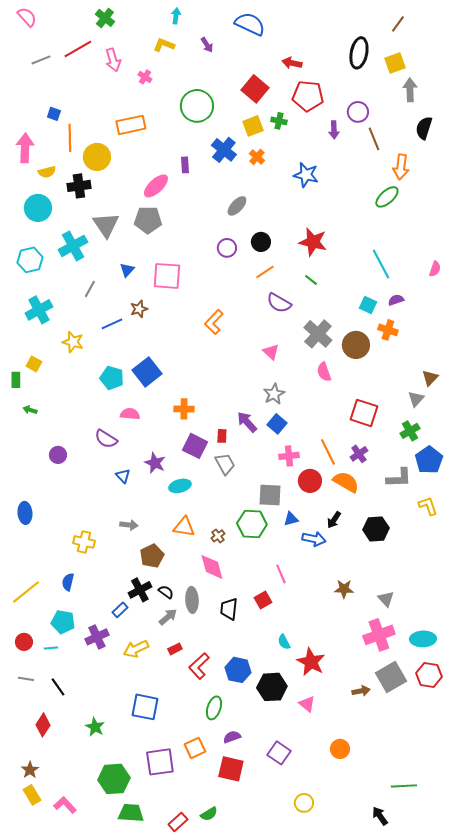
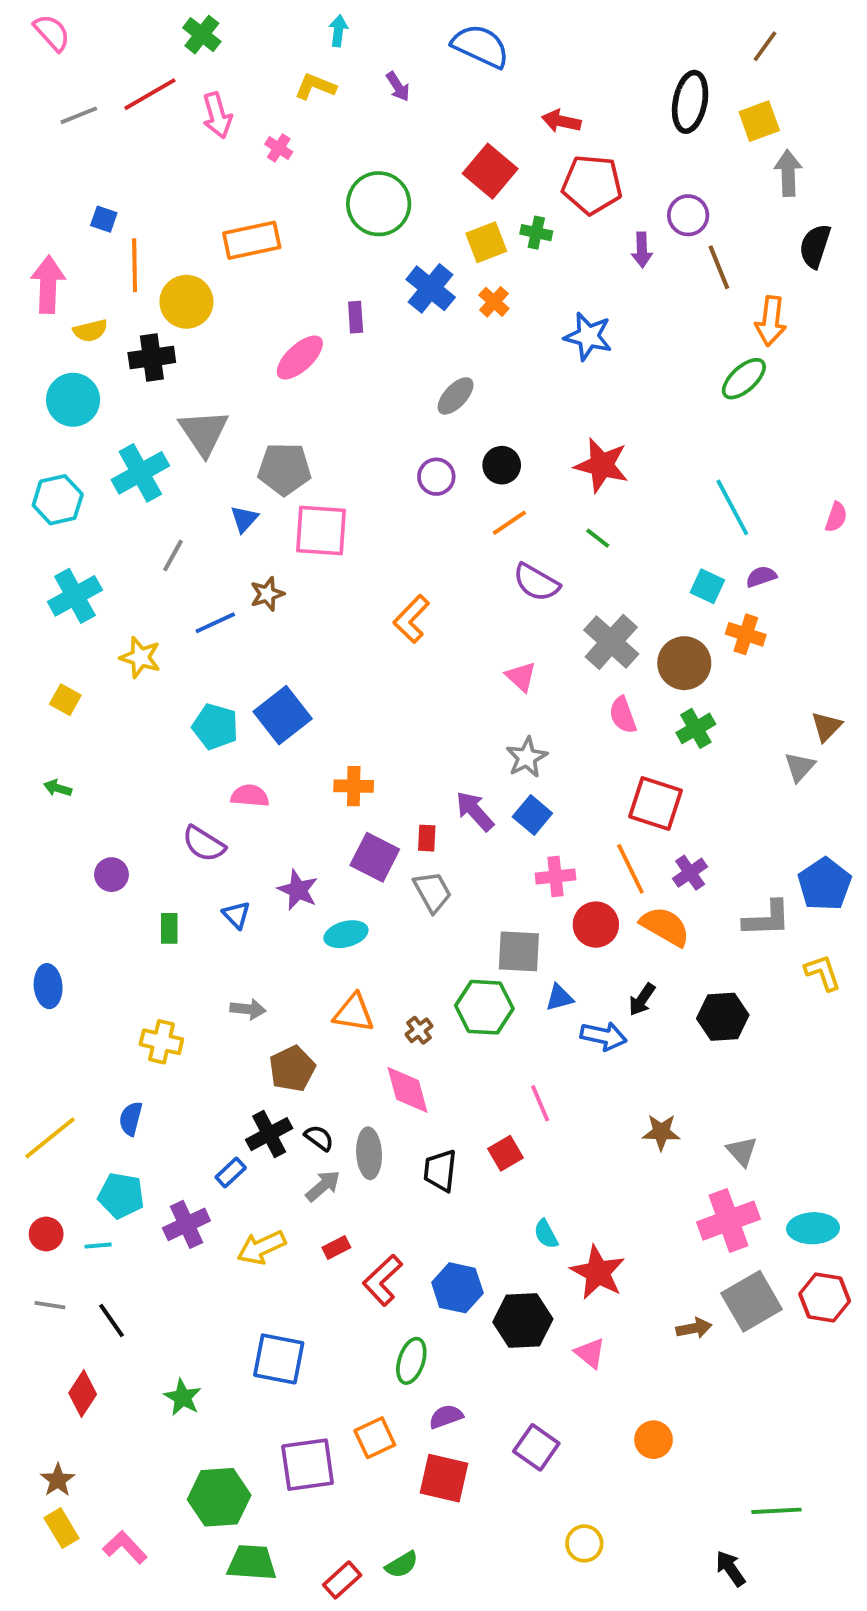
gray pentagon: (148, 220) -> (284, 469), moved
green rectangle: (16, 380) -> (169, 928), moved
red square: (364, 413) -> (655, 803), moved
green cross: (410, 431) -> (696, 728), moved

